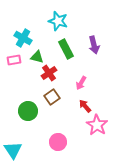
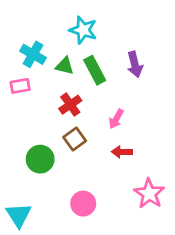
green triangle: (37, 57) -> (65, 66), moved
red arrow: (85, 106) -> (122, 152), turned -48
pink star: (97, 125) -> (149, 194), moved

